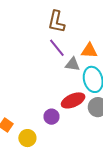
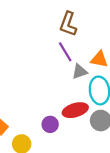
gray triangle: (73, 64) -> (80, 72), turned -35

